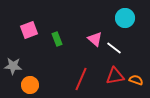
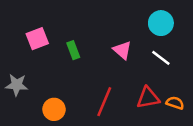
white line: (114, 48) -> (161, 58), moved
orange circle: (30, 85) -> (54, 109), moved

